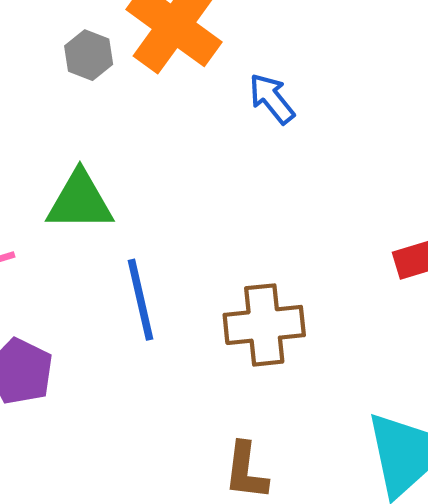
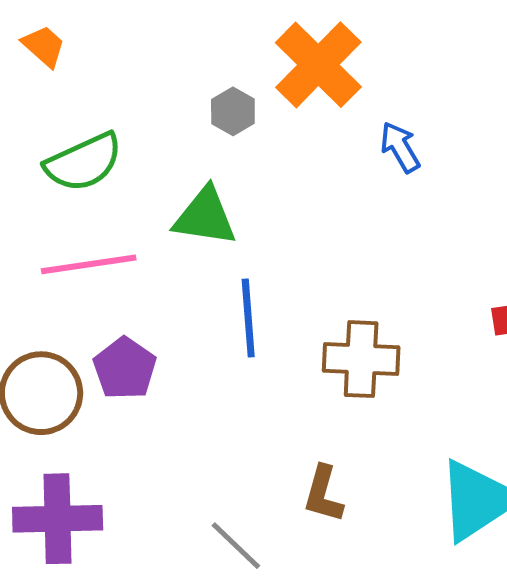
gray hexagon: (89, 55) -> (233, 111), moved

